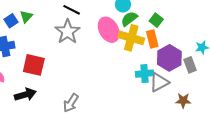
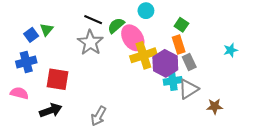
green semicircle: (129, 19) -> (116, 26), moved
yellow cross: (131, 38) -> (143, 55), moved, turned -30
purple hexagon: (169, 58) -> (165, 63), moved
gray rectangle: (190, 65) -> (189, 62), moved

